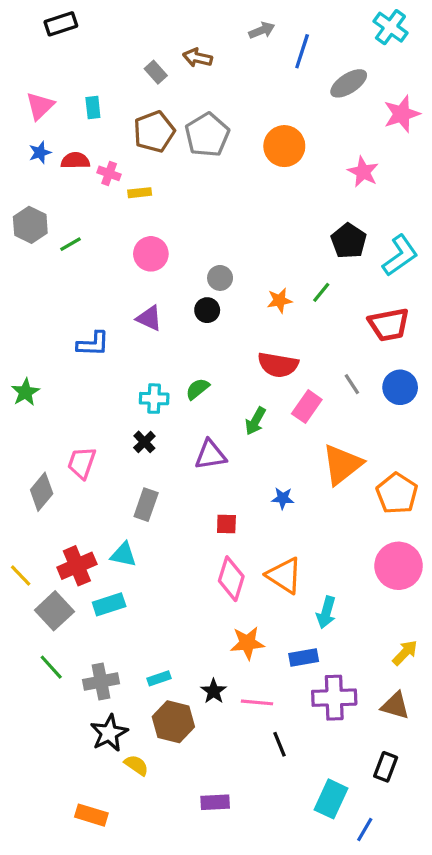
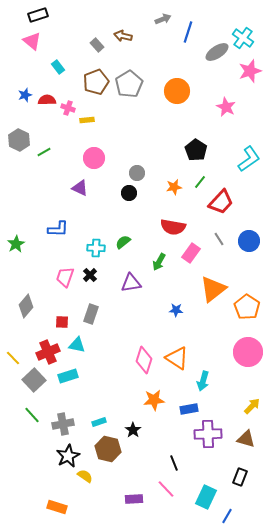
cyan cross: (390, 27) -> (243, 38), moved
pink triangle: (40, 106) -> (32, 41), moved, turned -36
cyan rectangle: (93, 108) -> (58, 67), turned -32
black pentagon: (349, 241) -> (196, 150), moved
purple triangle: (149, 318) -> (80, 188), moved
red trapezoid: (389, 325) -> (221, 202), moved, turned -36
blue L-shape: (93, 344) -> (58, 229), moved
pink trapezoid: (82, 463) -> (65, 277), moved
red square: (226, 524) -> (62, 322), moved
pink line: (257, 702) -> (166, 489), moved, turned 42

